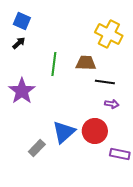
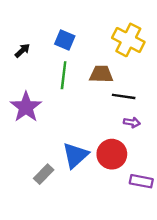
blue square: (22, 21) -> (65, 40), moved

